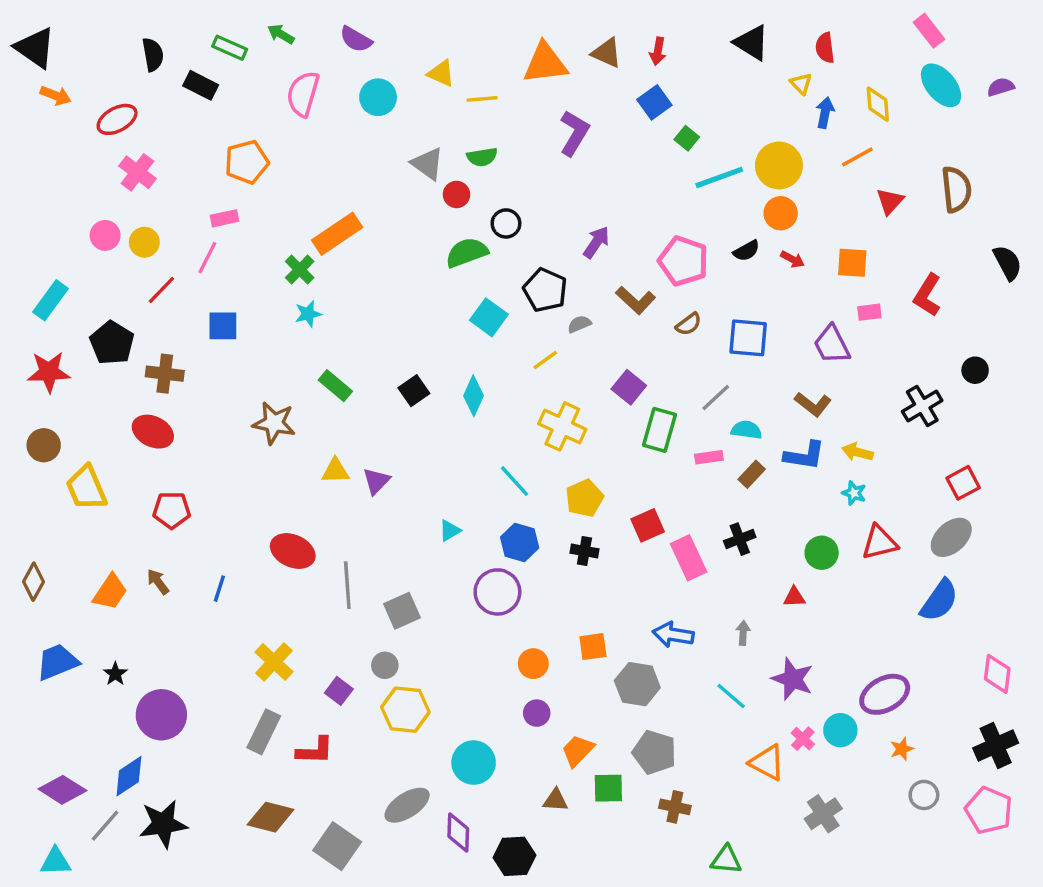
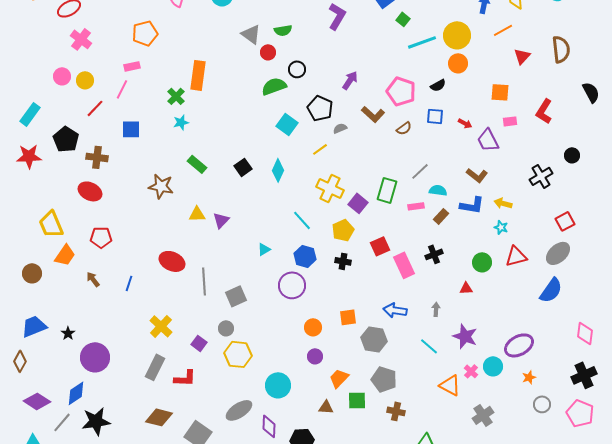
orange rectangle: (337, 234) -> (198, 75), turned -48
red arrow: (793, 259) -> (465, 123), moved
blue square: (748, 338) -> (435, 116), moved, size x0.7
purple square: (629, 387) -> (358, 203), moved
brown circle: (44, 445) -> (32, 273), moved
brown diamond: (33, 582) -> (20, 361), moved
orange trapezoid: (110, 592) -> (65, 255), moved

